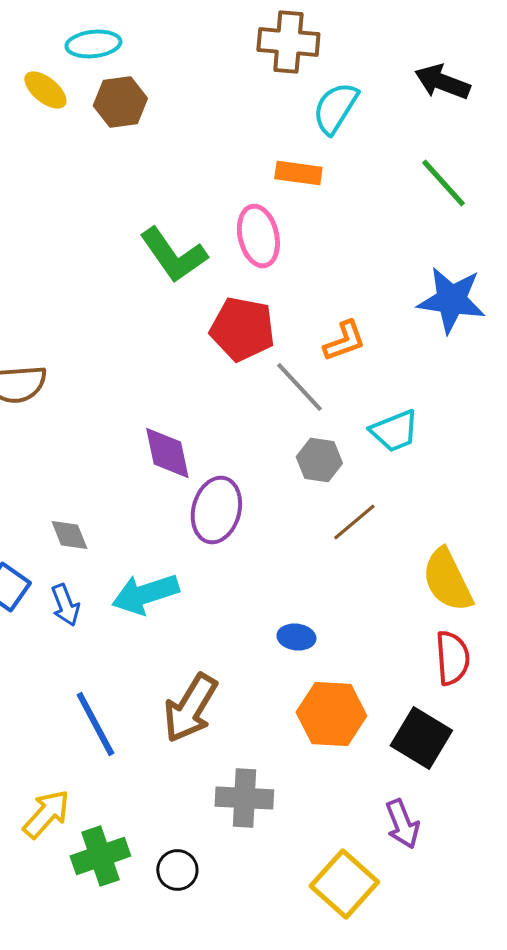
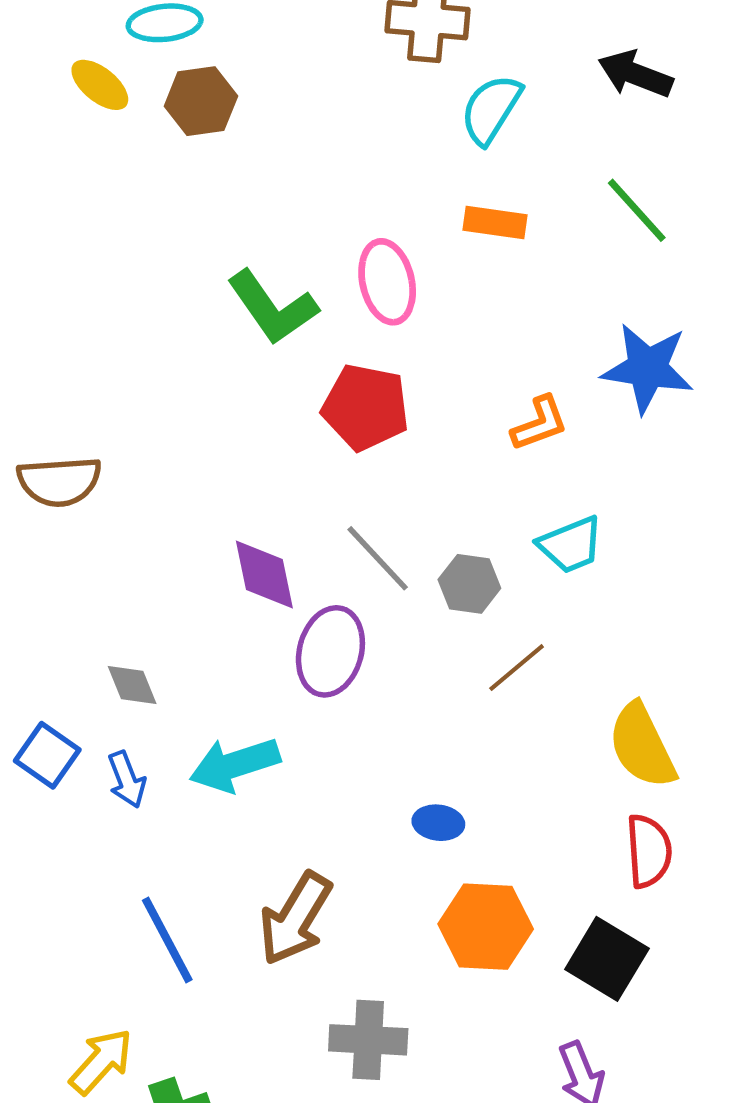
orange rectangle: (298, 173) -> (495, 222), moved
orange L-shape: (344, 341) -> (540, 423), moved
gray line: (299, 387) -> (378, 558), moved

